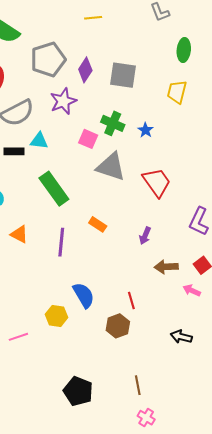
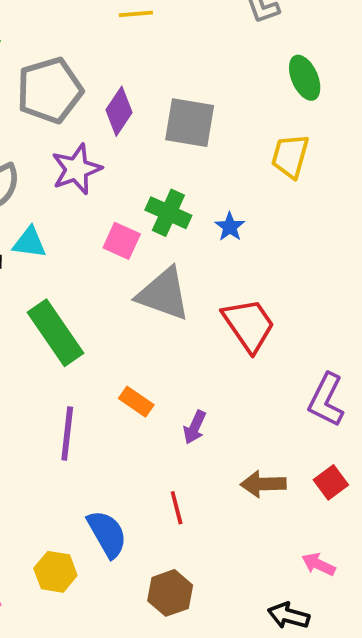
green ellipse: (184, 50) -> (305, 78), turned -30
purple arrow: (145, 236) -> (195, 427), moved
pink arrow: (192, 290) -> (318, 564), moved
red line: (131, 300) -> (177, 508), moved

